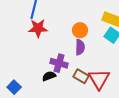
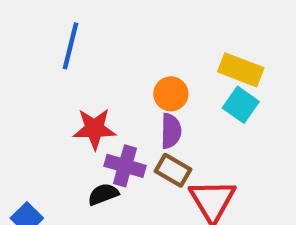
red star: (38, 28) -> (94, 129), moved
brown rectangle: (81, 76) -> (173, 170), moved

